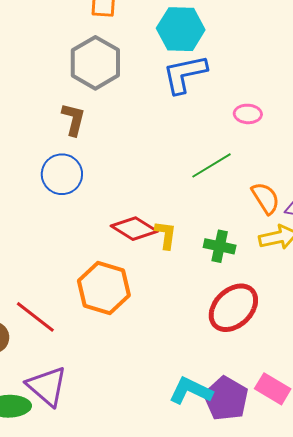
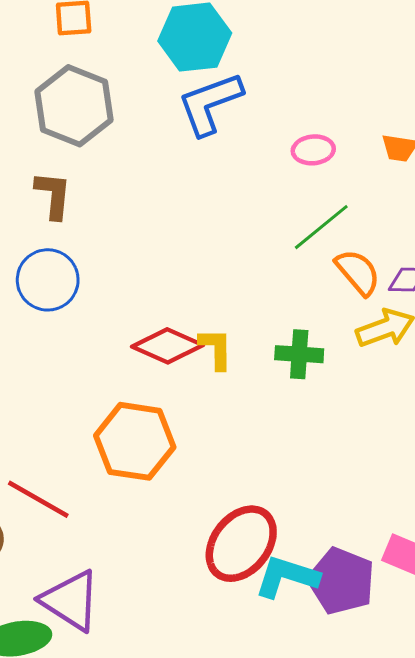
green line: (211, 165) -> (321, 227), moved
red ellipse: (233, 308) -> (241, 544), moved

